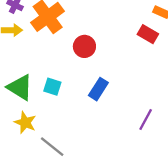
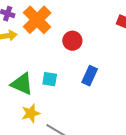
yellow star: (25, 123) -> (31, 113), turned -30

